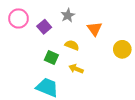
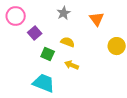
purple square: (44, 27) -> (35, 33), moved
orange triangle: (95, 29) -> (97, 19), moved

